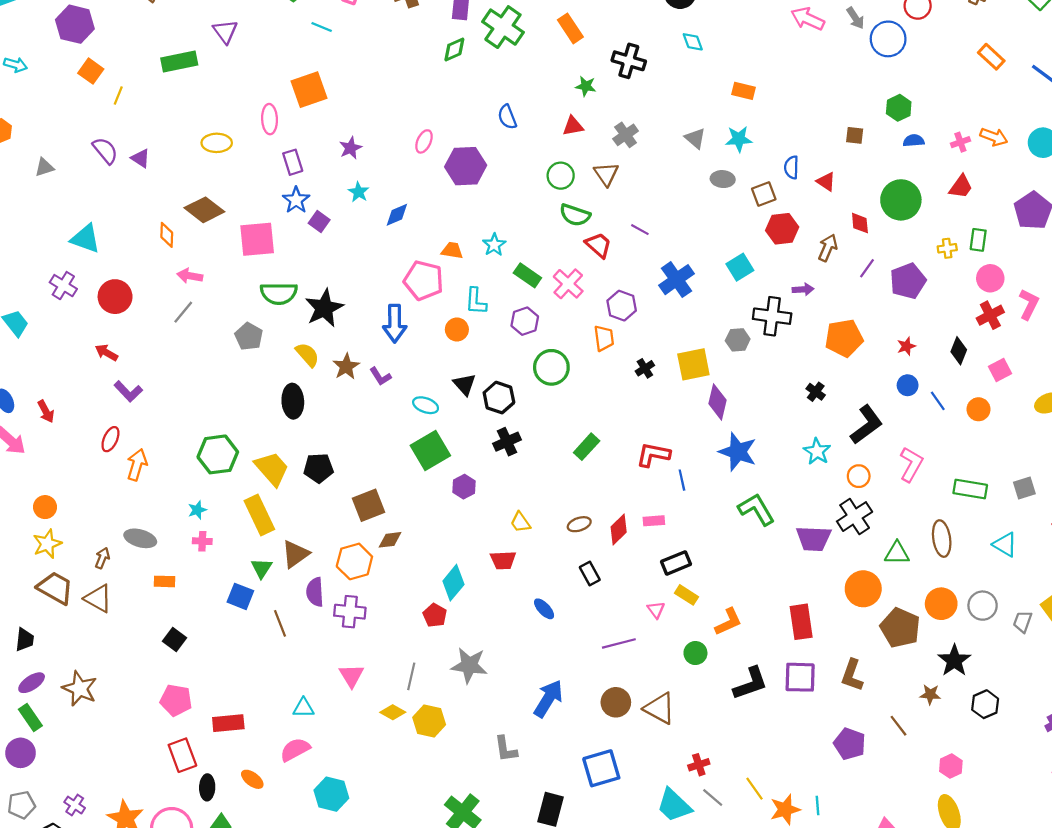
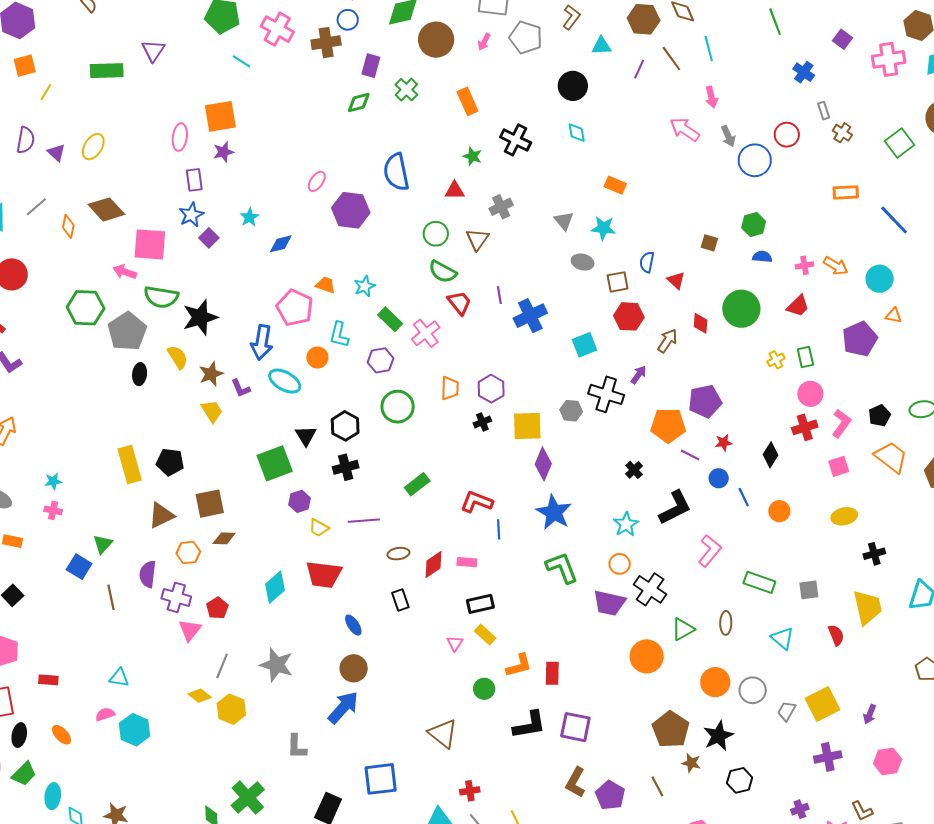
green cross: (503, 27) -> (406, 90), size x0.6
orange rectangle: (991, 57) -> (846, 192), turned -55
orange square: (91, 71) -> (25, 66), turned 30
blue semicircle: (507, 117) -> (396, 172), size x1.6
yellow ellipse: (217, 143) -> (93, 147), moved, turned -68
purple star: (351, 148) -> (223, 152), moved
purple semicircle: (105, 151) -> (26, 140), turned 40
purple line: (640, 230) -> (499, 295), turned 42
green rectangle: (978, 240) -> (805, 357), turned -30
yellow cross: (947, 248) -> (776, 360), turned -30
purple line: (867, 268) -> (690, 455), moved, turned 72
pink arrow: (190, 276) -> (125, 272), moved
blue cross: (677, 280) -> (530, 316), moved
purple pentagon: (908, 281) -> (705, 401), moved
purple arrow: (803, 289) -> (639, 375), turned -60
purple hexagon: (622, 306) -> (491, 389), moved
gray line: (183, 312) -> (36, 207), moved
gray pentagon: (249, 336) -> (127, 331), size x1.5
pink square: (1000, 370) -> (839, 466), moved
black triangle: (464, 384) -> (306, 436), moved
black ellipse: (293, 401) -> (140, 374), moved, size x0.7
cyan ellipse: (426, 405) -> (285, 381), moved, size x1.4
green hexagon: (218, 454) -> (86, 308), moved
yellow trapezoid: (272, 469) -> (212, 411), moved, size x0.7
orange circle: (859, 476) -> (620, 564), moved
yellow rectangle: (259, 515) -> (130, 465), moved
black cross: (855, 517) -> (650, 589), turned -32
yellow trapezoid: (520, 522) -> (319, 528), moved, turned -35
brown ellipse: (942, 539) -> (726, 623), size x0.7
green triangle: (897, 553) -> (683, 629), turned -40
brown triangle: (295, 554) -> (161, 515), moved
red trapezoid: (503, 560) -> (324, 574), size x1.5
orange hexagon: (354, 561) -> (188, 553), size x0.7
red pentagon: (435, 615) -> (217, 608), moved
red rectangle: (801, 622) -> (552, 673), moved, size x0.7
brown pentagon: (900, 628) -> (671, 730), moved
purple line: (619, 643) -> (364, 521), moved
brown L-shape: (852, 675) -> (575, 782), moved
pink triangle: (351, 676) -> (190, 630), moved
brown circle: (616, 702) -> (354, 668), moved
red rectangle: (228, 723) -> (48, 680), size x0.7
pink semicircle: (295, 750) -> (105, 714), size x0.7
cyan hexagon: (331, 794) -> (135, 730), moved

